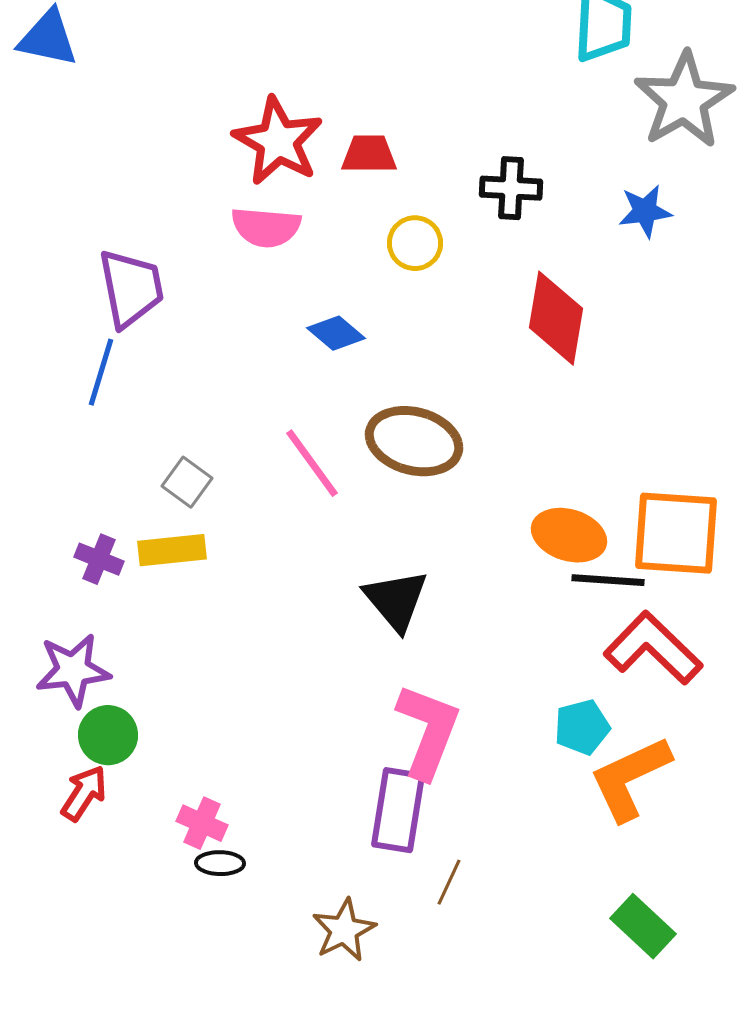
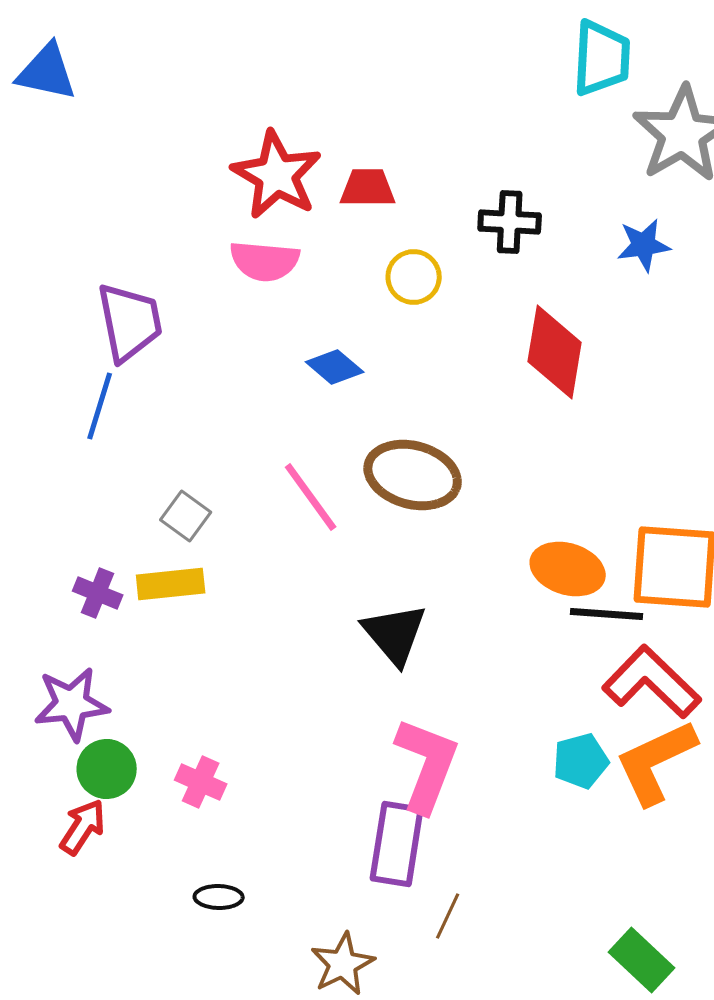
orange L-shape: (630, 778) -> (656, 762), moved
pink cross: (202, 823) -> (201, 782), moved

